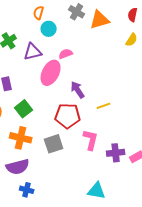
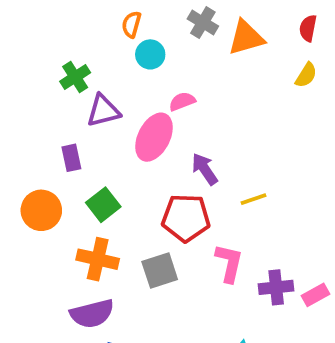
purple triangle: (33, 52) -> (103, 111), moved

